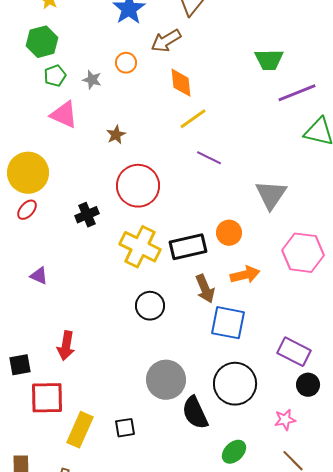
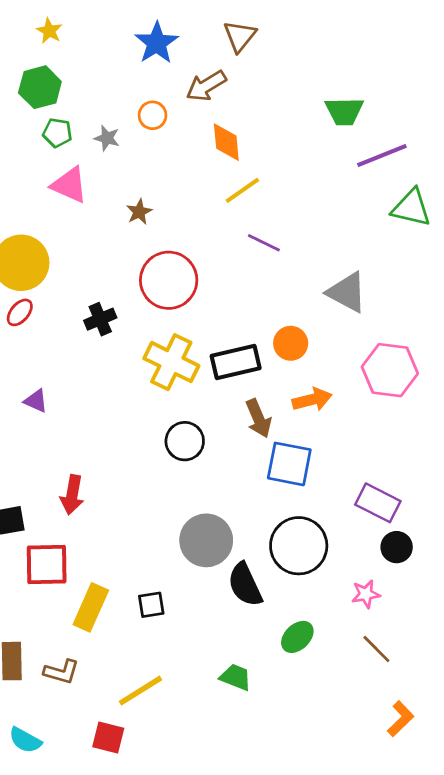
green pentagon: (55, 76) -> (57, 133), turned 30
gray triangle: (271, 195) -> (347, 292), turned -36

